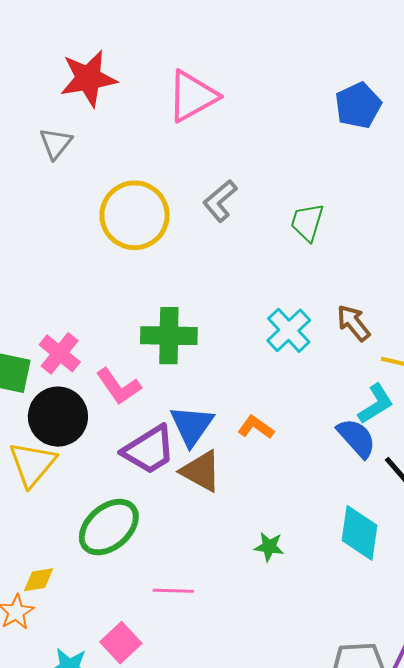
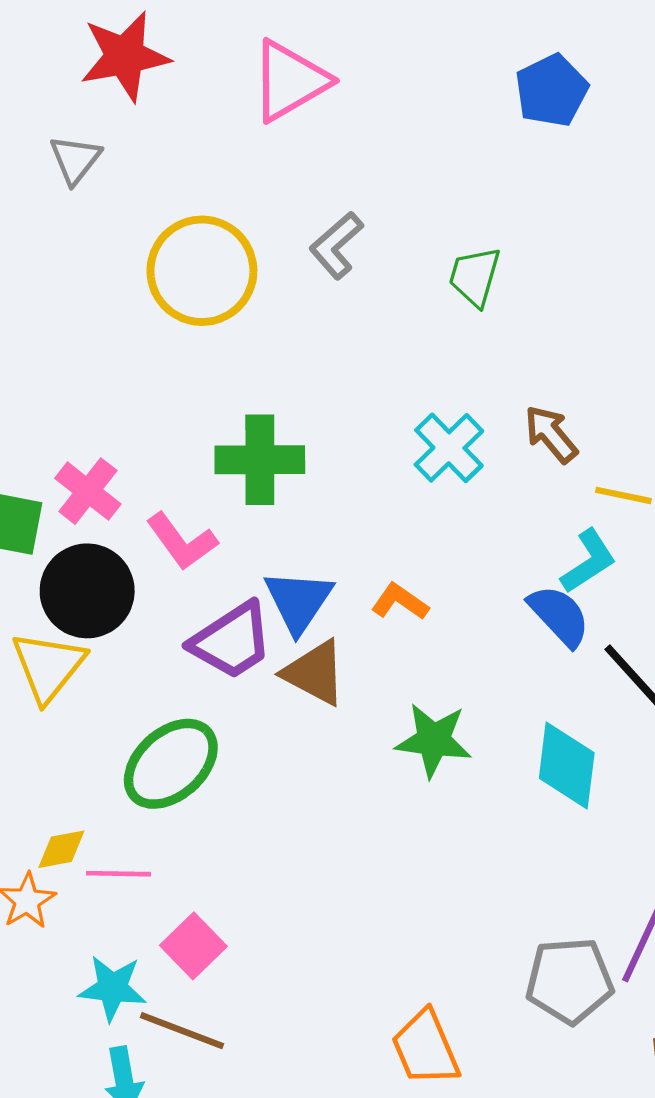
green star: (269, 547) -> (433, 740), moved, size x1.6
pink line: (173, 591) -> (118, 874), moved

